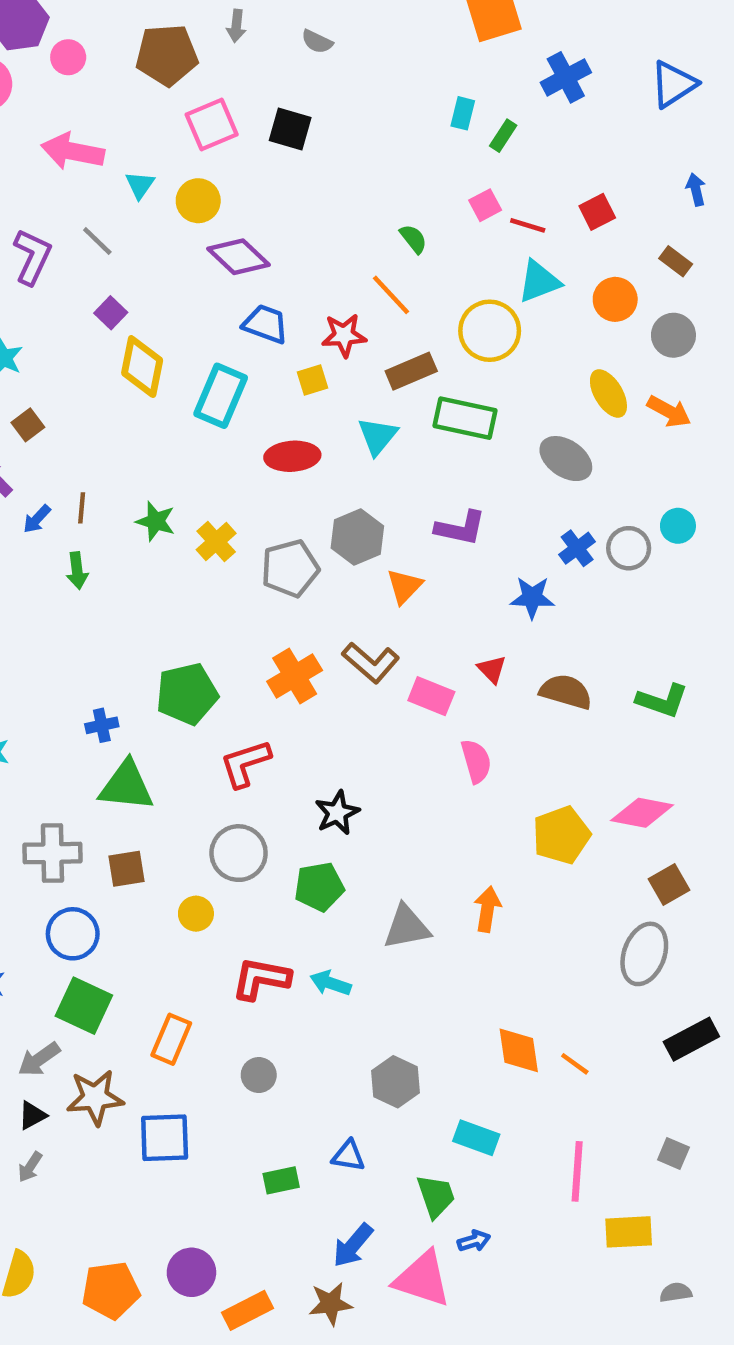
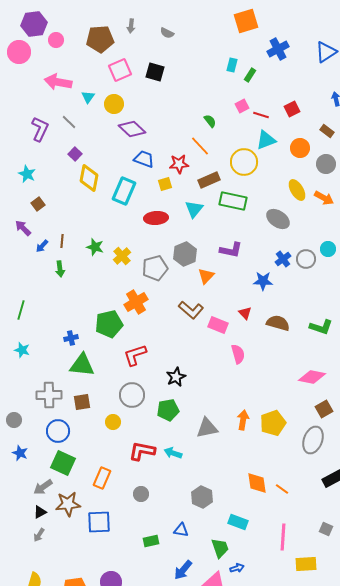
orange cross: (295, 676) -> (136, 302), moved
yellow pentagon: (561, 835) -> (273, 423), moved

